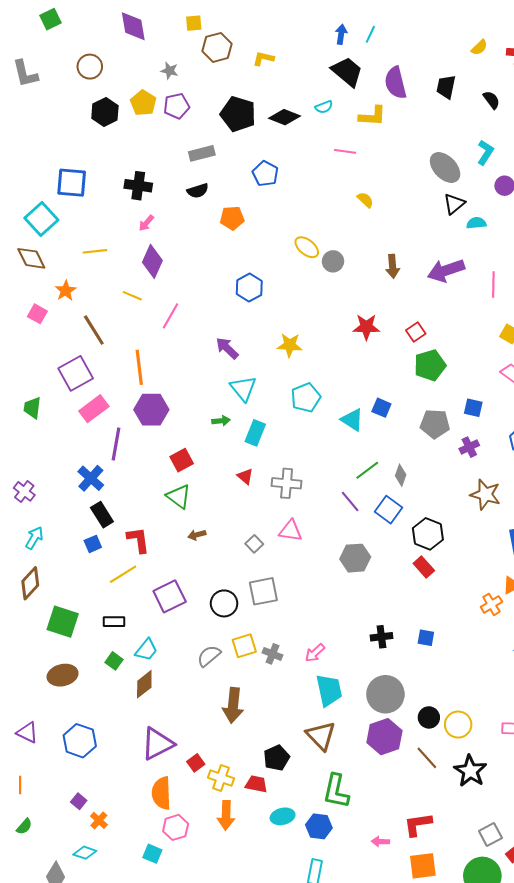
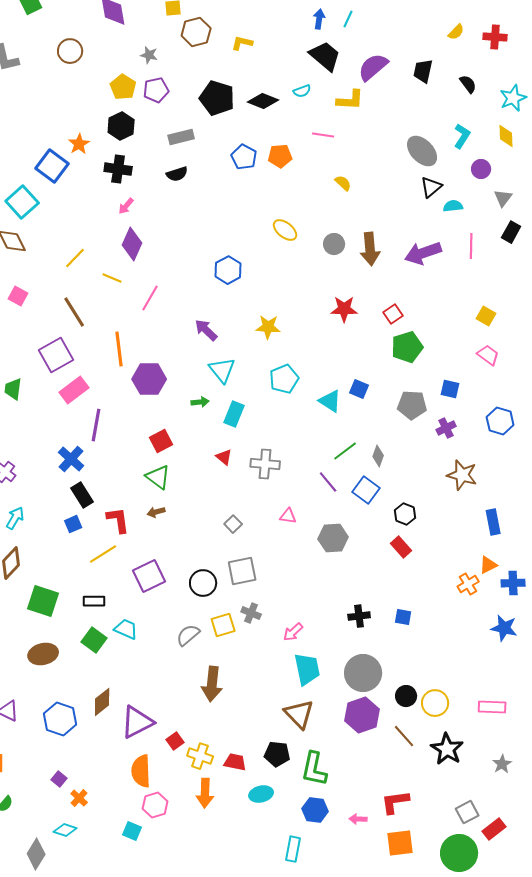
purple semicircle: (396, 83) -> (373, 67), turned 64
black hexagon: (105, 112) -> (121, 126), moved
blue square: (72, 183) -> (52, 166), turned 32
orange pentagon: (232, 218) -> (280, 156), moved
yellow line: (95, 251) -> (75, 258), moved, turned -40
gray circle: (333, 261) -> (334, 244), moved
brown arrow: (393, 266) -> (370, 249), size x1.4
pink line: (493, 285) -> (471, 246), moved
orange star: (66, 291) -> (79, 144), moved
purple hexagon: (151, 410) -> (149, 379), moved
pink triangle: (291, 531) -> (288, 516), moved, size x0.7
black hexagon: (428, 534) -> (405, 514), size x0.7
brown arrow: (197, 535) -> (156, 512), moved
cyan trapezoid: (146, 650) -> (126, 629), turned -105
gray cross: (272, 654) -> (251, 613), moved
green square: (114, 661) -> (94, 640), size x1.4
brown diamond: (144, 684) -> (102, 702), moved
black pentagon: (276, 758) -> (277, 754), moved, turned 30
blue hexagon: (319, 826) -> (315, 810), moved

